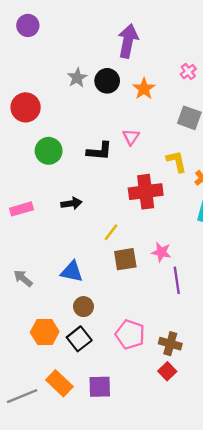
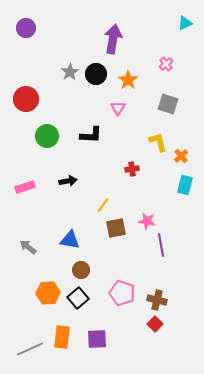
pink triangle: (131, 137) -> (118, 108), moved
red cross: (146, 192) -> (132, 169), size x0.5
orange rectangle: (59, 383) -> (62, 337), turned 55

